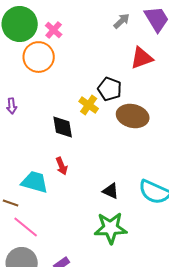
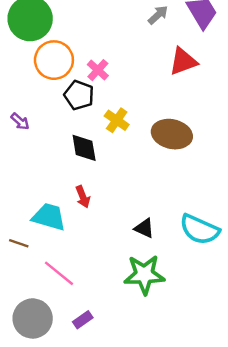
pink cross: (54, 30) -> (98, 70), moved
black pentagon: (110, 89) -> (79, 95), moved
purple arrow: (12, 106) -> (20, 122), turned -42
pink line: (26, 227) -> (59, 273), moved

